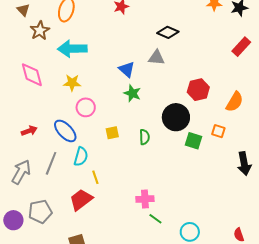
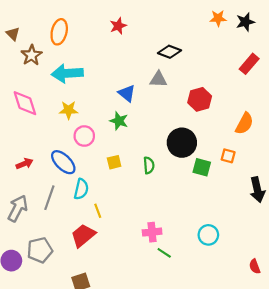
red hexagon: (198, 90) -> (200, 99), moved
green star: (132, 93) -> (119, 121), moved
cyan circle: (190, 232) -> (208, 235), moved

